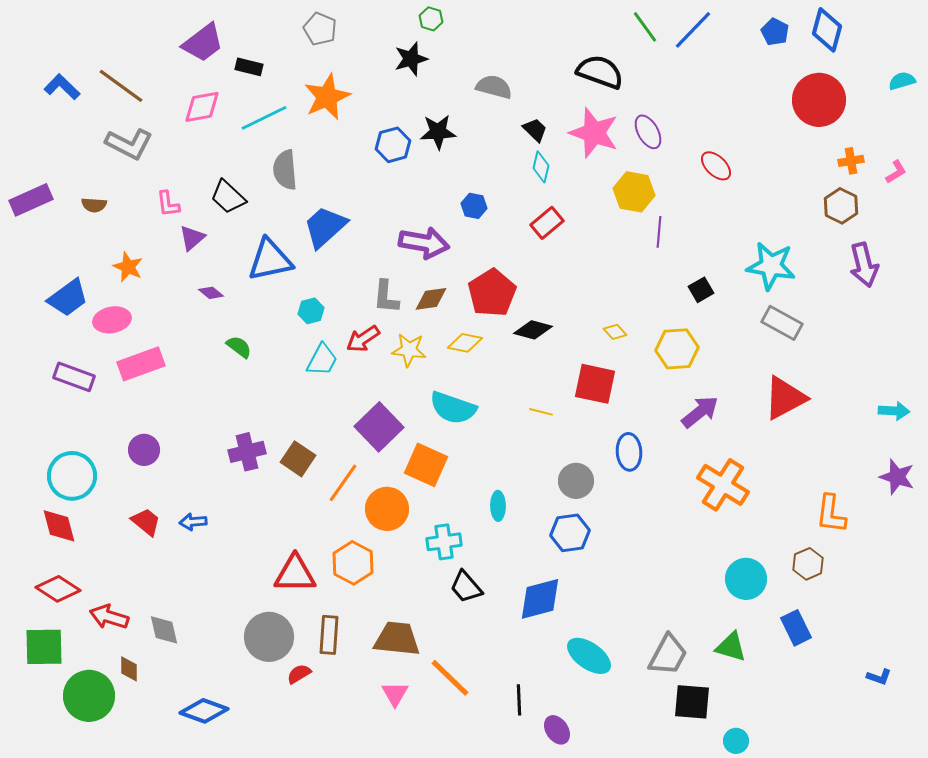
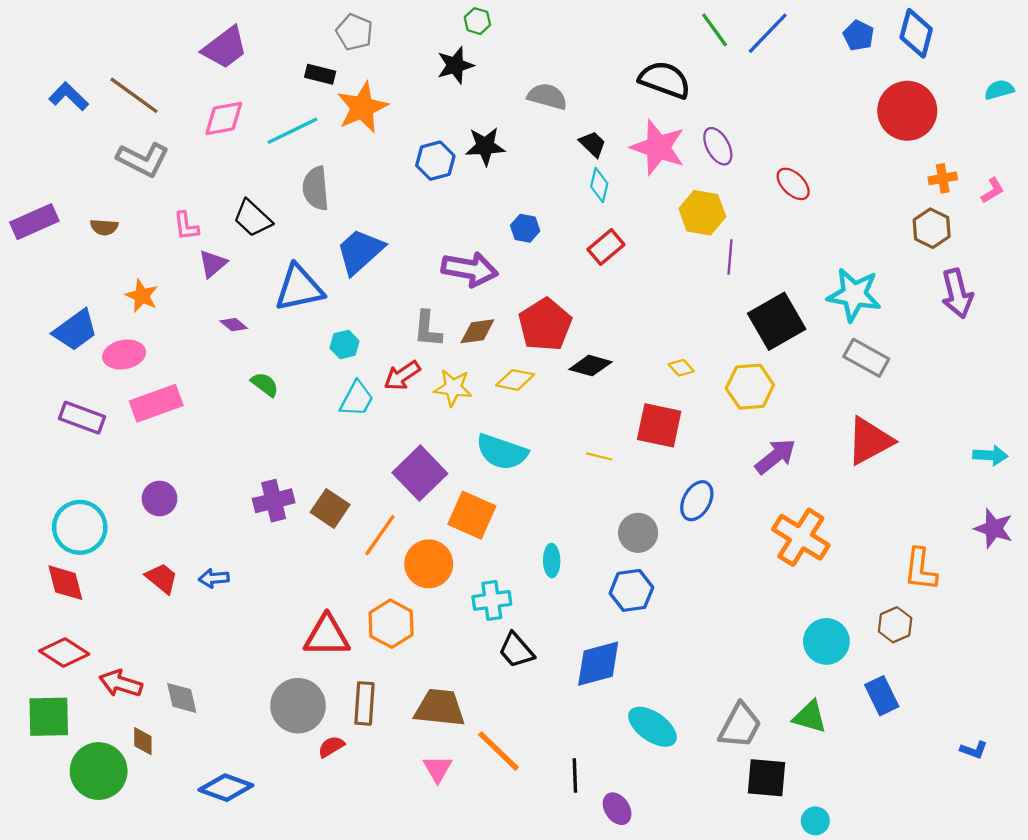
black rectangle: (249, 67) -> (320, 74), moved
black square: (701, 290) -> (777, 321), size x2.0
blue ellipse: (629, 452) -> (697, 501), turned 33

